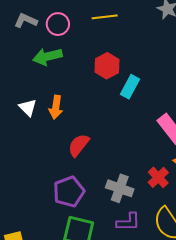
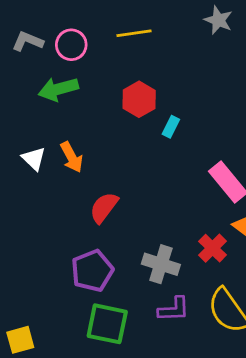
cyan rectangle: (130, 87) -> (171, 127), size x0.7
orange arrow: (56, 107) -> (72, 157), turned -35

